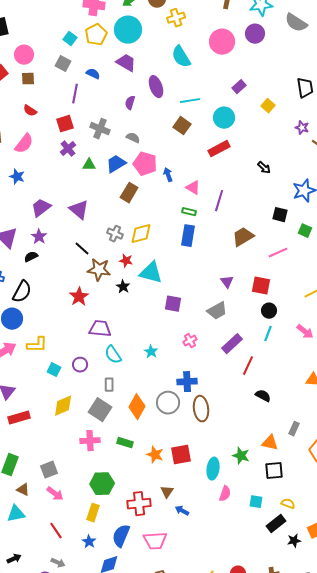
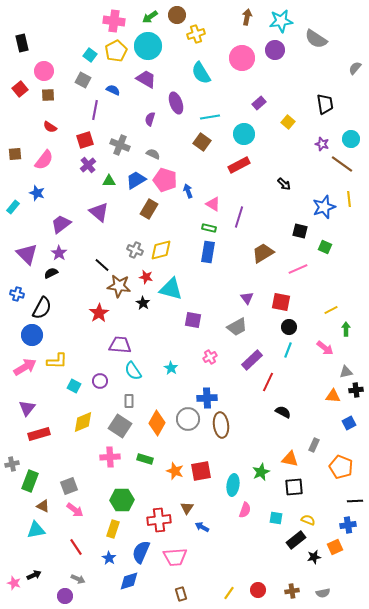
purple triangle: (79, 210) -> (99, 212), moved
green star: (241, 456) -> (261, 472), turned 30

